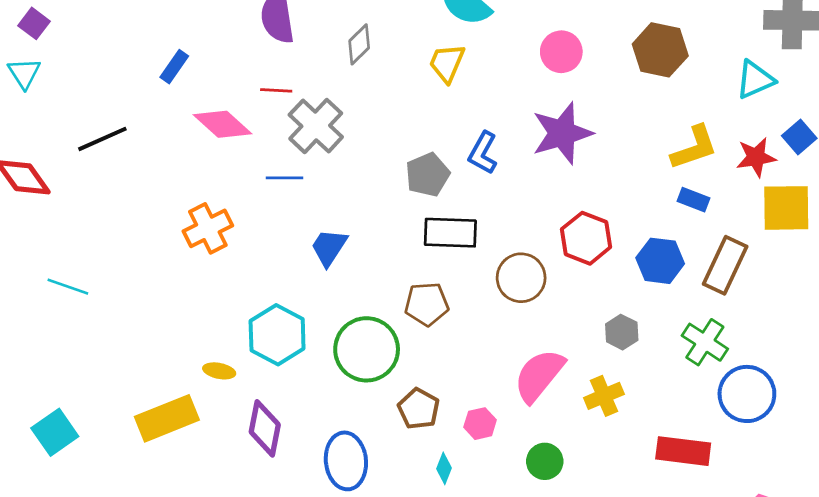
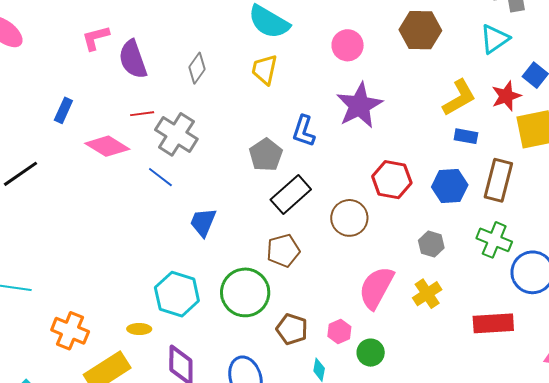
blue line: (284, 178) -> (160, 177), turned 48
orange cross: (208, 228) -> (70, 331), moved, turned -30
black rectangle: (450, 233) -> (291, 195), turned -33
green circle: (545, 461) -> (371, 353), moved

